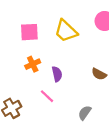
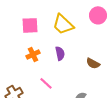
purple semicircle: (57, 74) -> (60, 53), moved

